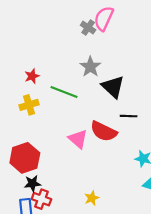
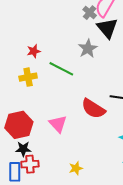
black triangle: (113, 87) -> (107, 28), moved
pink triangle: (78, 139) -> (58, 124), moved
red cross: (41, 199) -> (30, 164), turned -30

